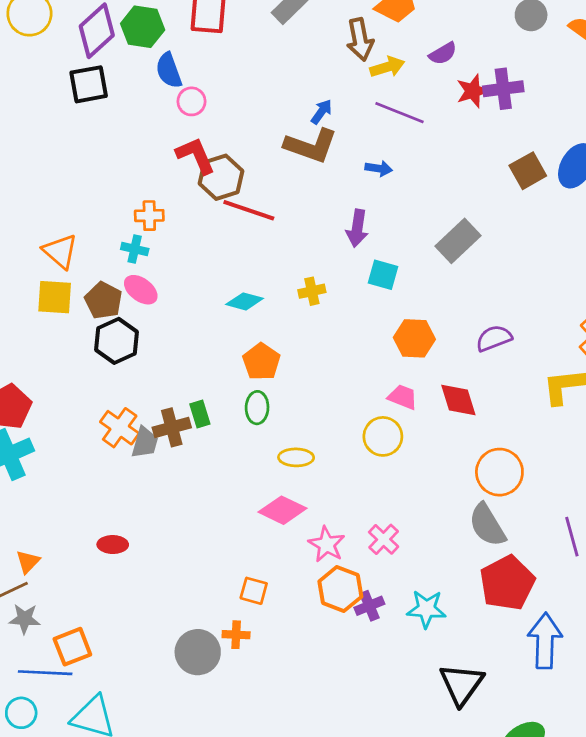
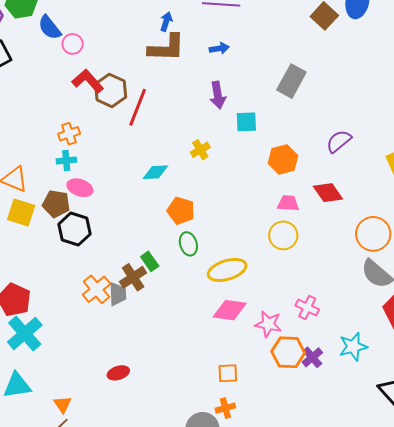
red line: (249, 210) -> (138, 107), turned -69
yellow square: (55, 297) -> (21, 213), turned 32
orange cross: (120, 428) -> (97, 289), turned 32
yellow ellipse: (296, 457) -> (227, 270), size x1.5

